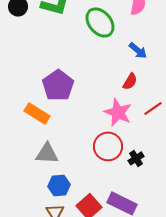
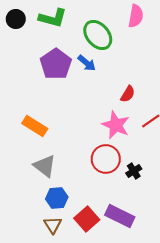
blue arrow: (138, 50) -> (87, 63), moved
purple pentagon: (58, 85) -> (56, 64), moved
gray triangle: (47, 153) -> (45, 166), turned 35

